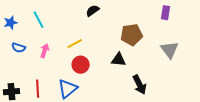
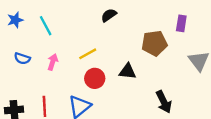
purple rectangle: (166, 13) -> (181, 23), moved
blue star: (11, 23) -> (15, 20), moved
black triangle: (119, 60) -> (127, 71), moved

